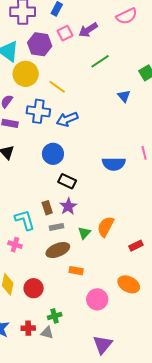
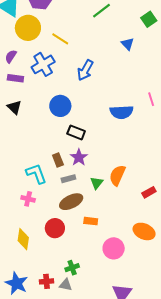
blue cross: (38, 111) -> (43, 64), turned -35
blue arrow: (67, 119) -> (85, 70), moved, turned -35
red circle: (34, 288) -> (55, 228), moved

